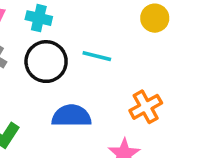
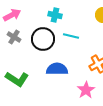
cyan cross: (39, 18) -> (55, 15), moved

